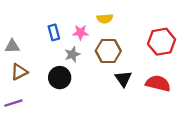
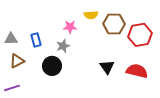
blue rectangle: (54, 32) -> (36, 40), moved
brown hexagon: (108, 51) -> (114, 24), moved

